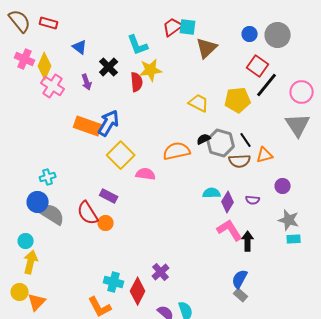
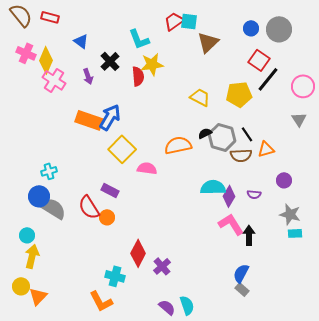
gray triangle: (298, 125) -> (299, 119), size x0.6
cyan semicircle: (212, 193) -> (213, 187), size x1.4
red diamond: (138, 291) -> (138, 253), moved

